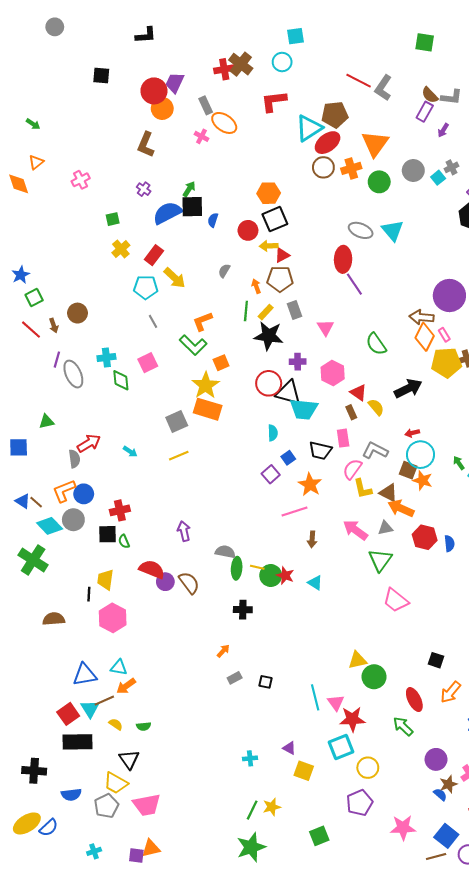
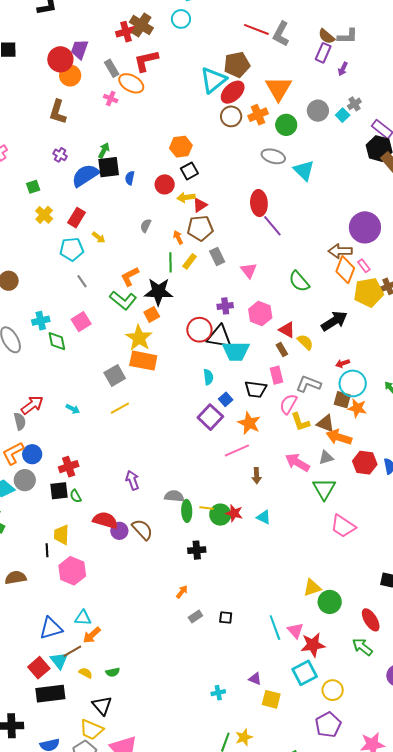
red L-shape: (274, 101) -> (146, 61), moved
black square: (275, 219) -> (189, 171), size x0.7
gray ellipse: (361, 230) -> (273, 156), moved
yellow arrow: (175, 278) -> (99, 237), size x0.6
black star: (269, 336) -> (158, 292), moved
purple square: (271, 474) -> (210, 417), size x1.4

